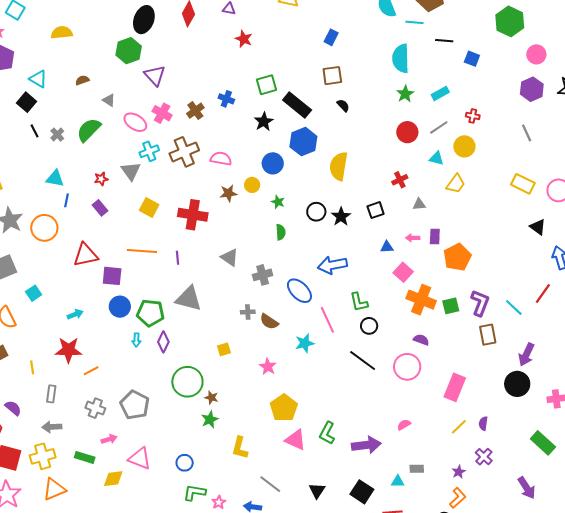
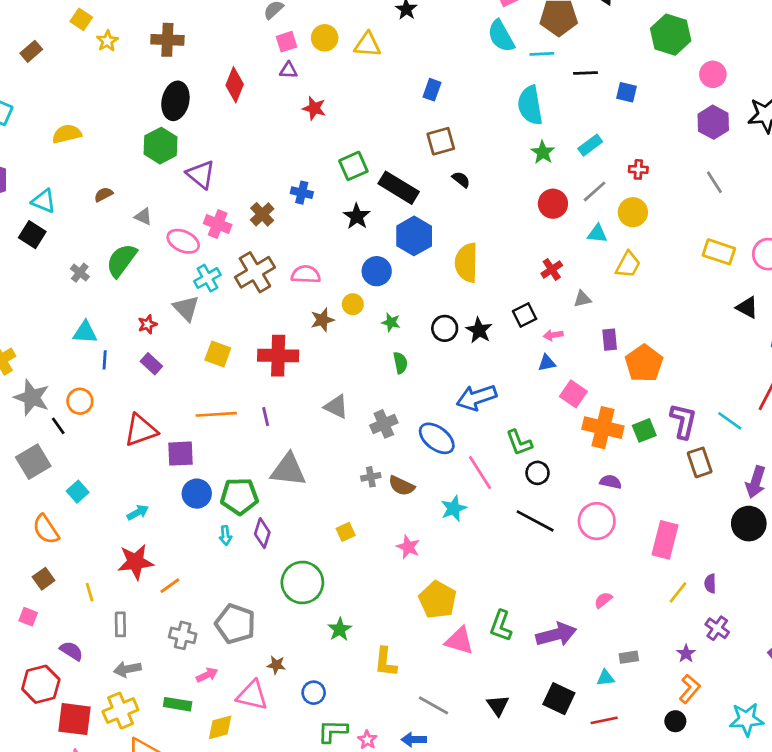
black line: (34, 131) -> (58, 426), moved
orange circle: (44, 228) -> (80, 401), size x0.7
pink arrow: (413, 238) -> (553, 335), moved
brown star: (211, 398) -> (276, 665), moved

